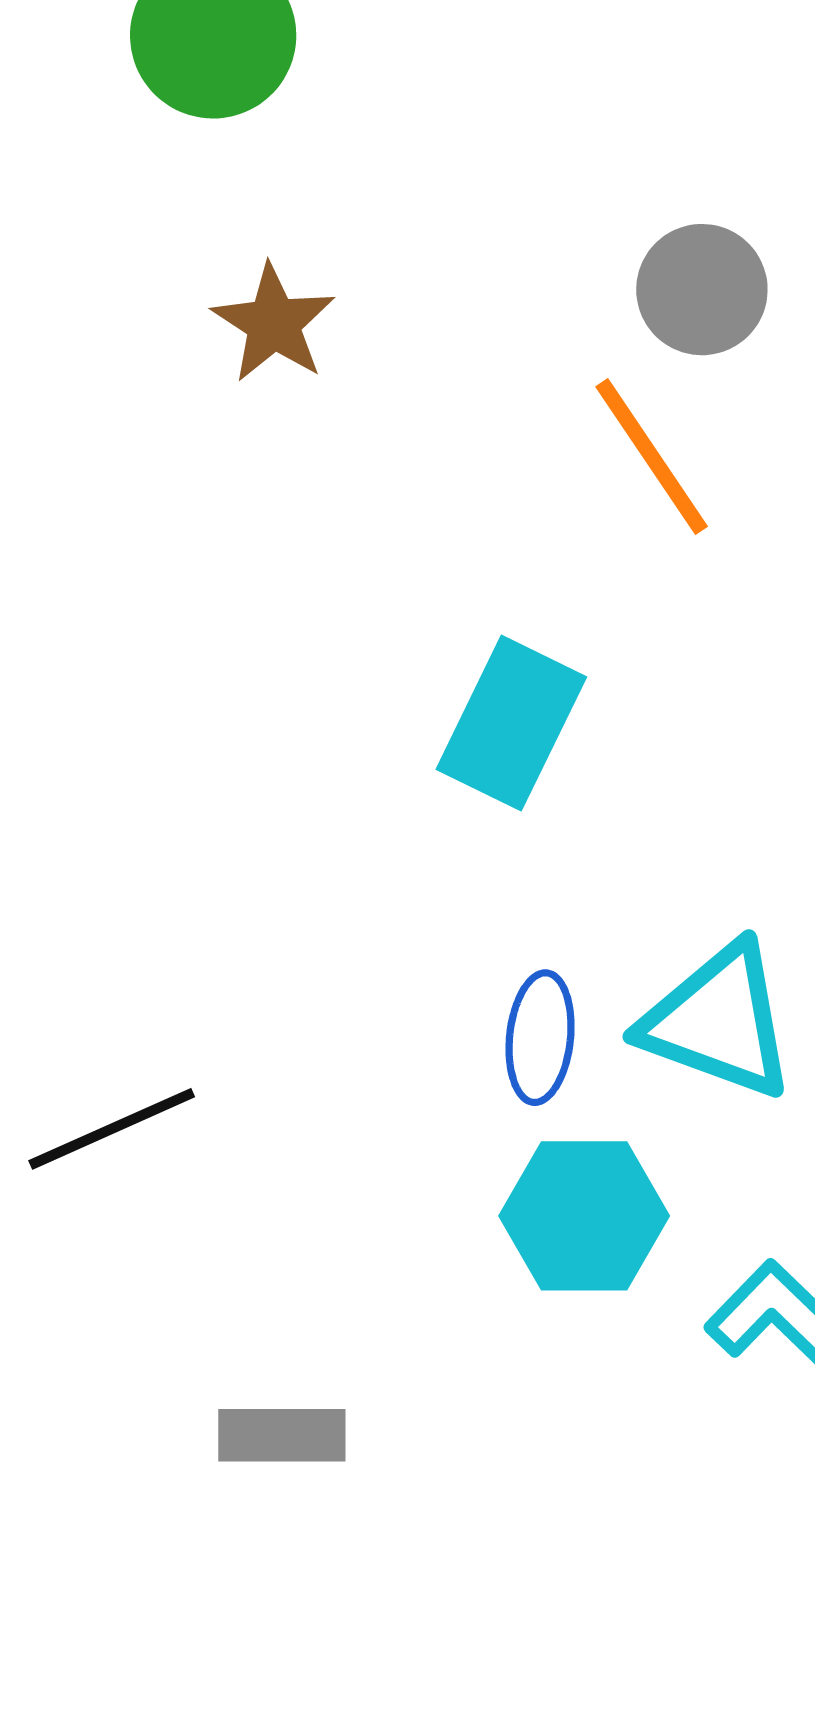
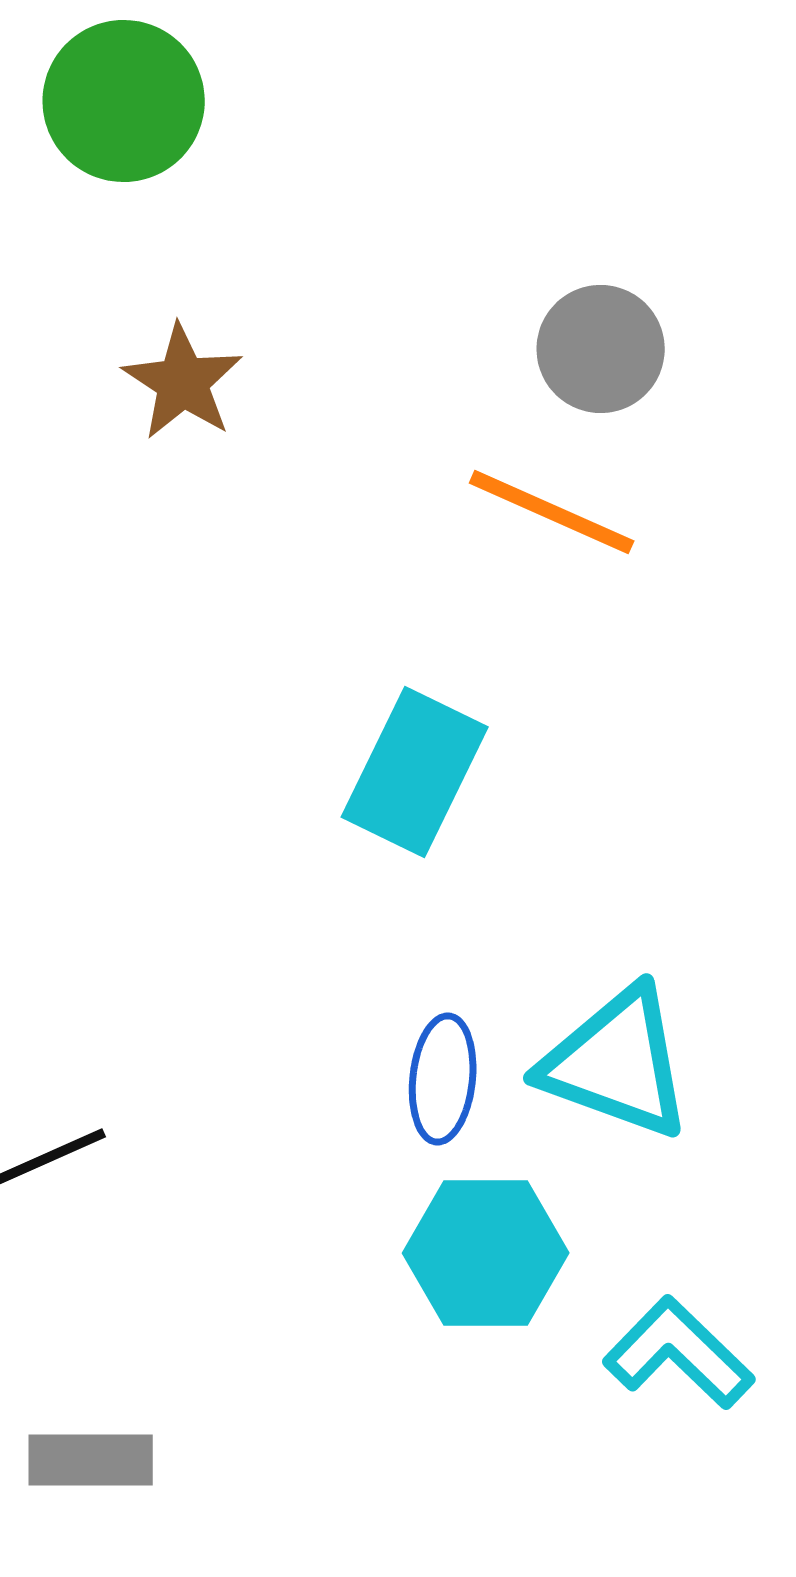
orange line: (652, 457) -> (552, 512), turned -32
gray rectangle: (282, 1435) -> (91, 1460), moved

